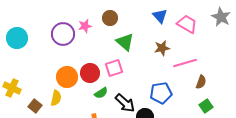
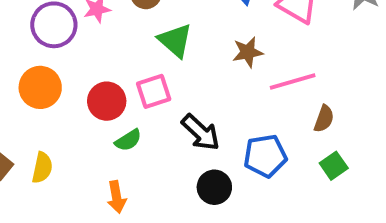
orange circle: (67, 77) -> (40, 87), moved
blue pentagon: (161, 93) -> (265, 156), moved
yellow semicircle: (56, 98) -> (42, 168), moved
black arrow: (125, 103) -> (201, 132), moved

